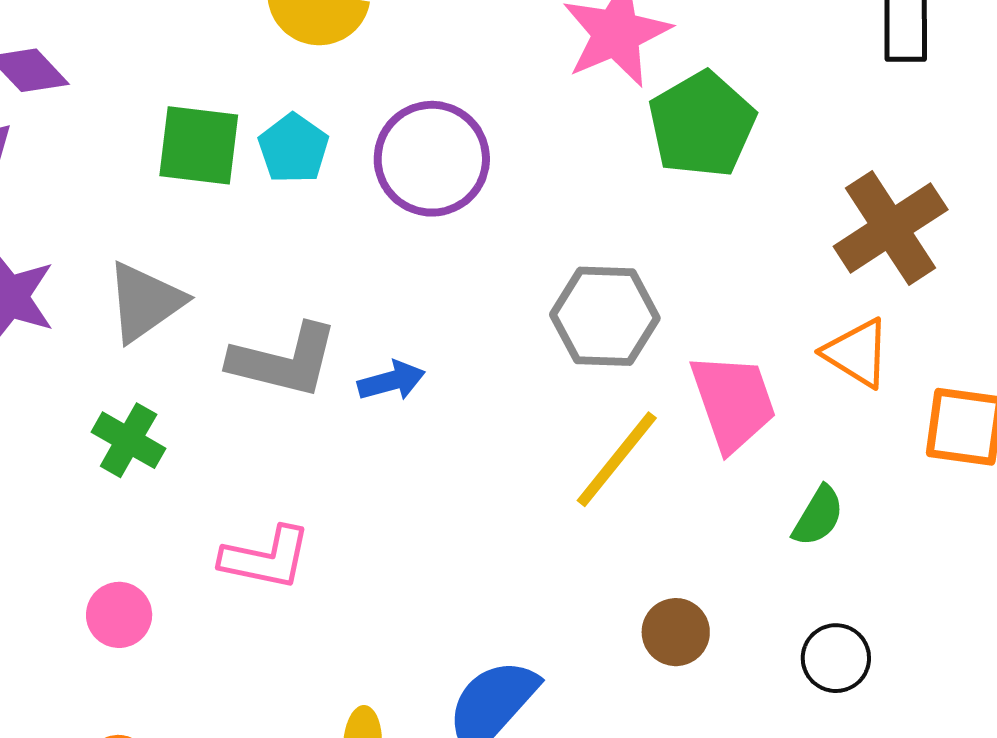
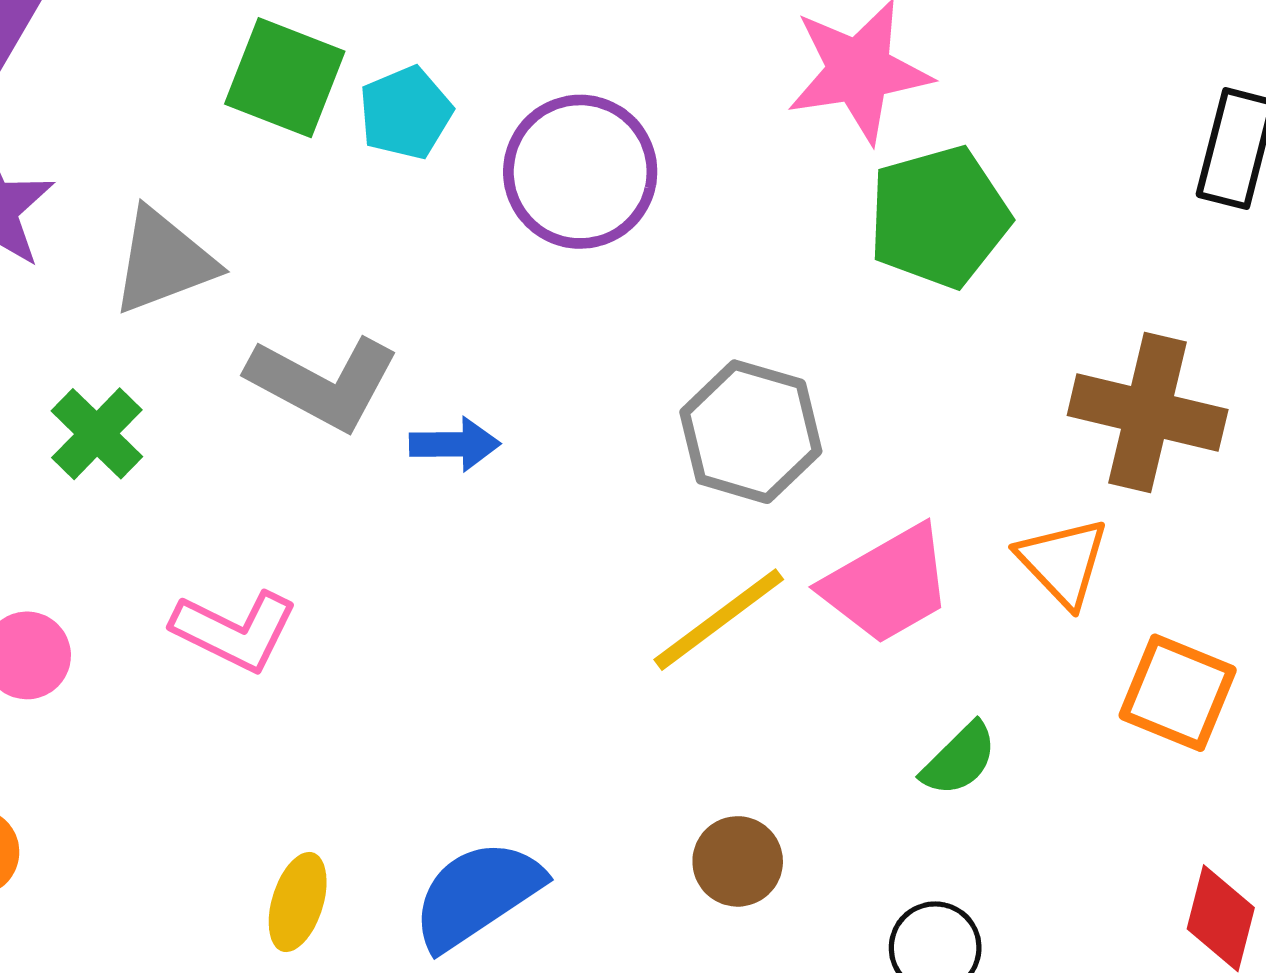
brown cross: (891, 228) -> (1148, 412), turned 32
pink trapezoid: (733, 402) -> (887, 584), turned 65

